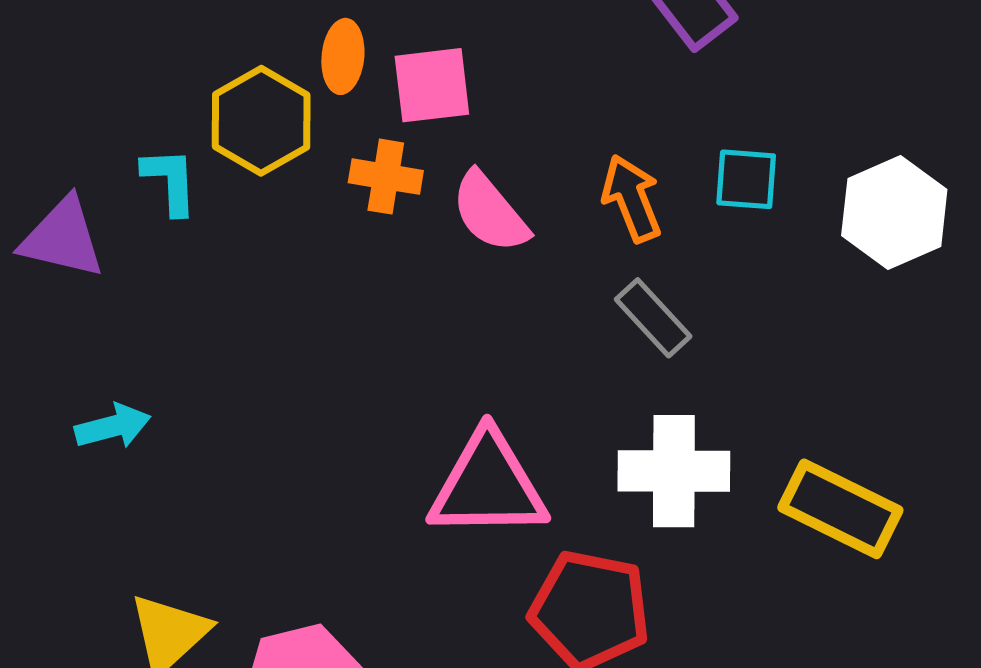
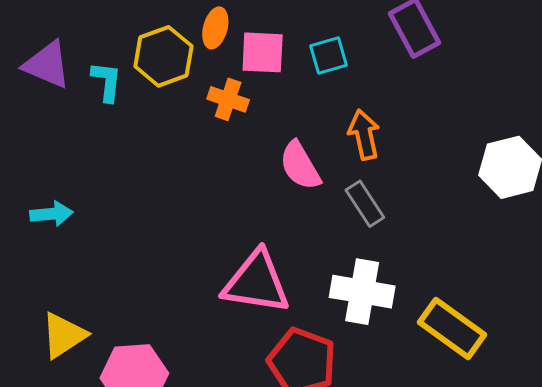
cyan square: (746, 179) -> (329, 56), moved, turned -30
pink semicircle: (490, 212) -> (300, 166), moved
purple triangle: (62, 238) -> (47, 65), moved

